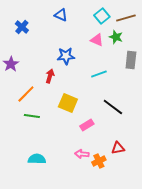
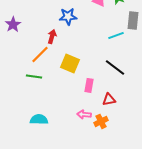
cyan line: (99, 74) -> (116, 35), moved
orange line: (26, 94) -> (40, 54), moved
pink rectangle: (87, 125) -> (89, 85), turned -48
red triangle: (118, 148) -> (109, 99), moved

